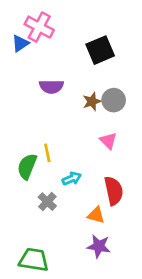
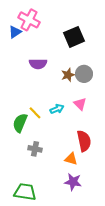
yellow line: (47, 153) -> (35, 113), turned -32
cyan arrow: (72, 179) -> (57, 109), moved
gray cross: (47, 202) -> (35, 149), turned -32

